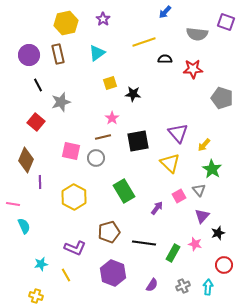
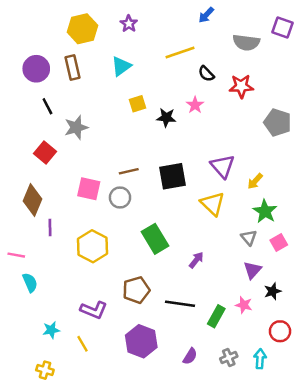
black semicircle: (165, 59) -> (206, 74), turned -136
pink star: (112, 118) -> (195, 105), moved
pink square: (179, 196) -> (279, 243), moved

